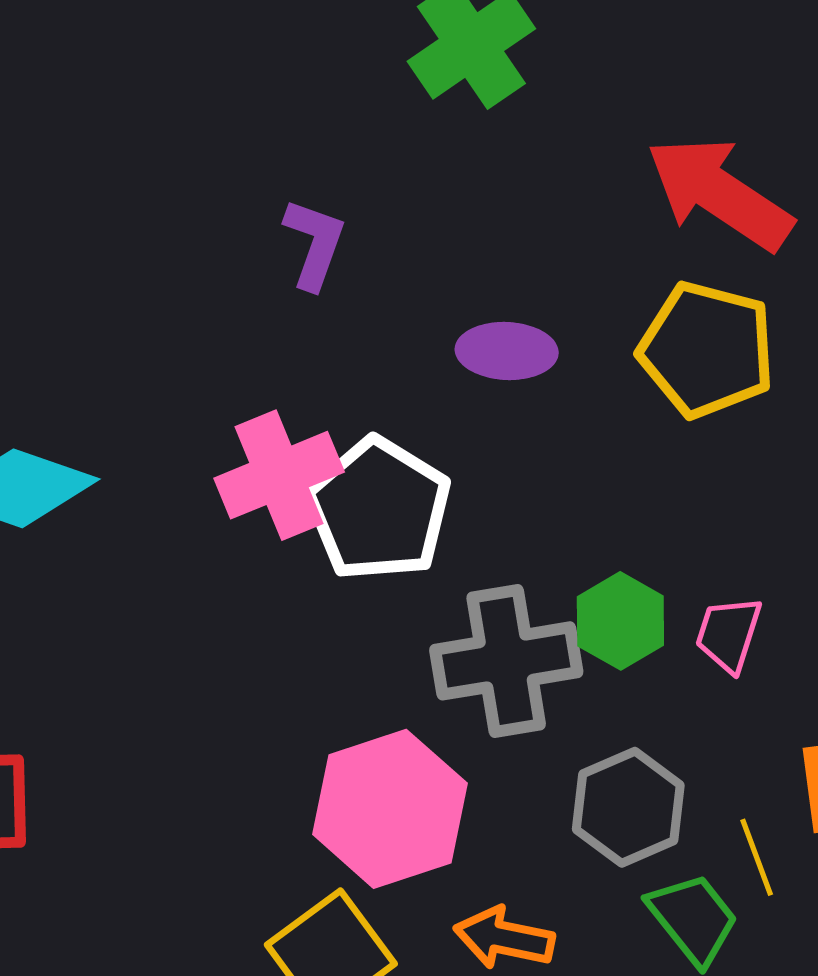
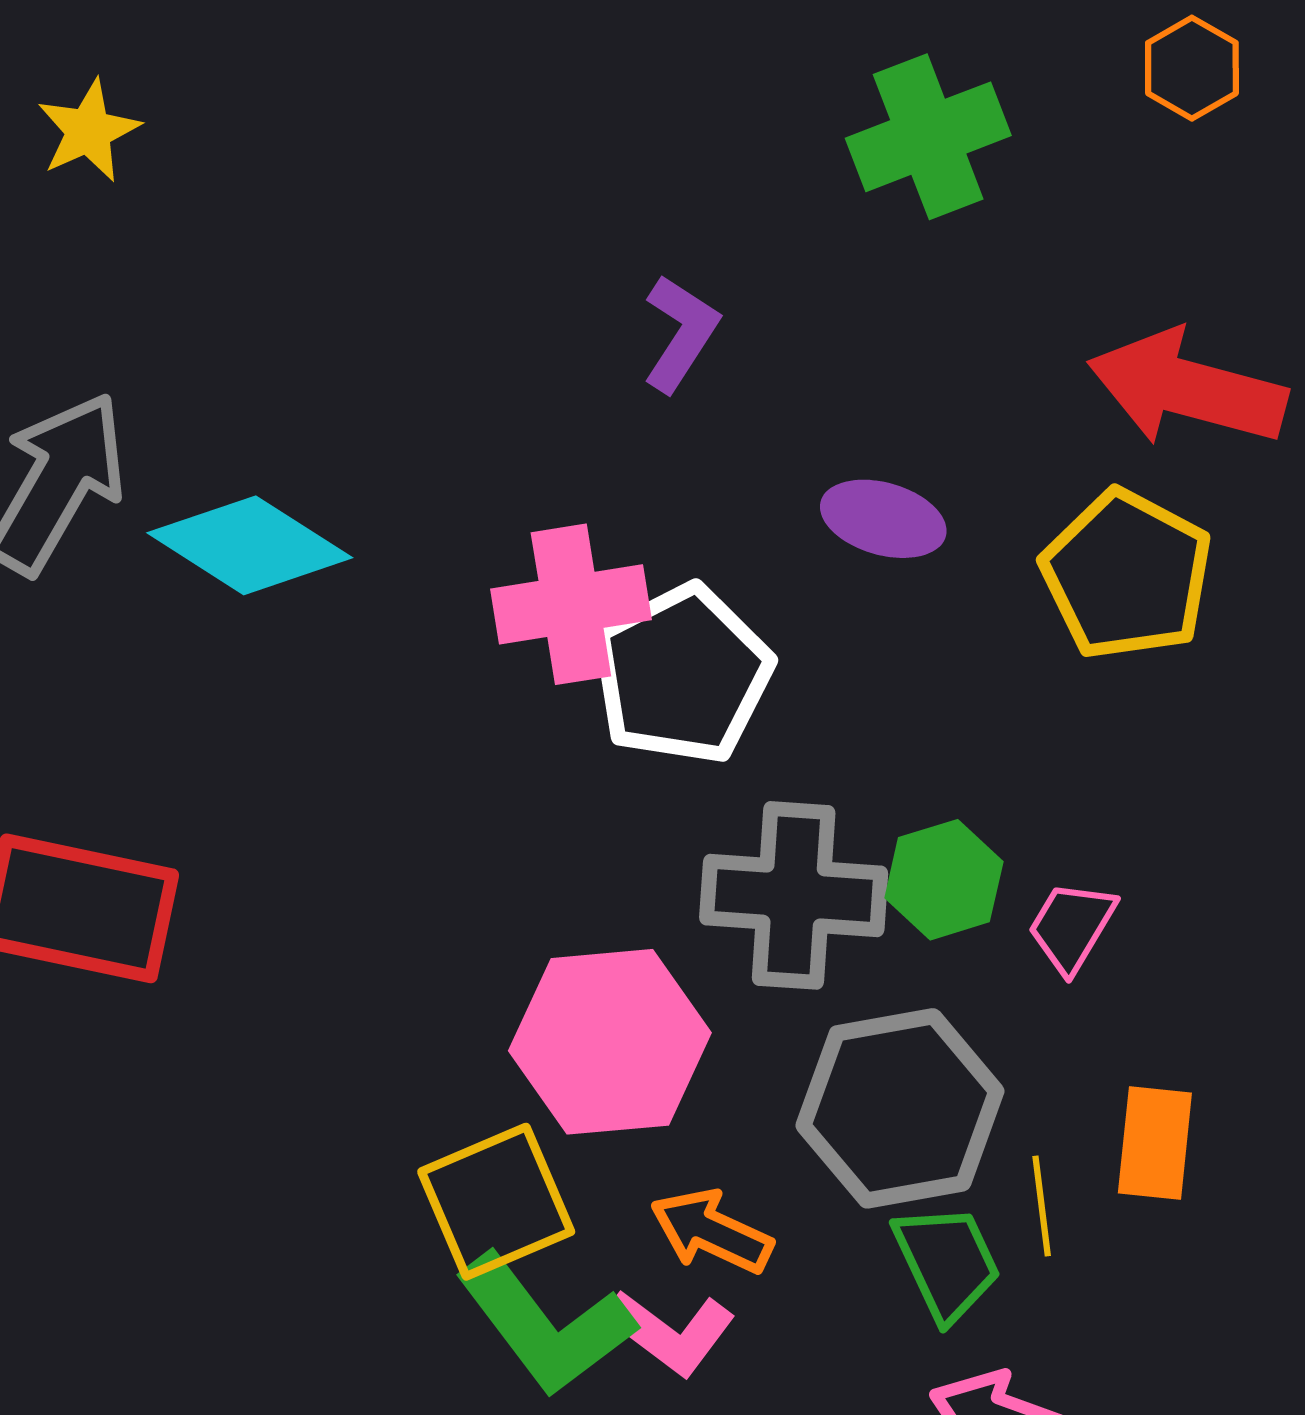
red arrow: (719, 193) -> (1187, 388), turned -32
gray hexagon: (628, 807) -> (900, 1108), size x1.4

